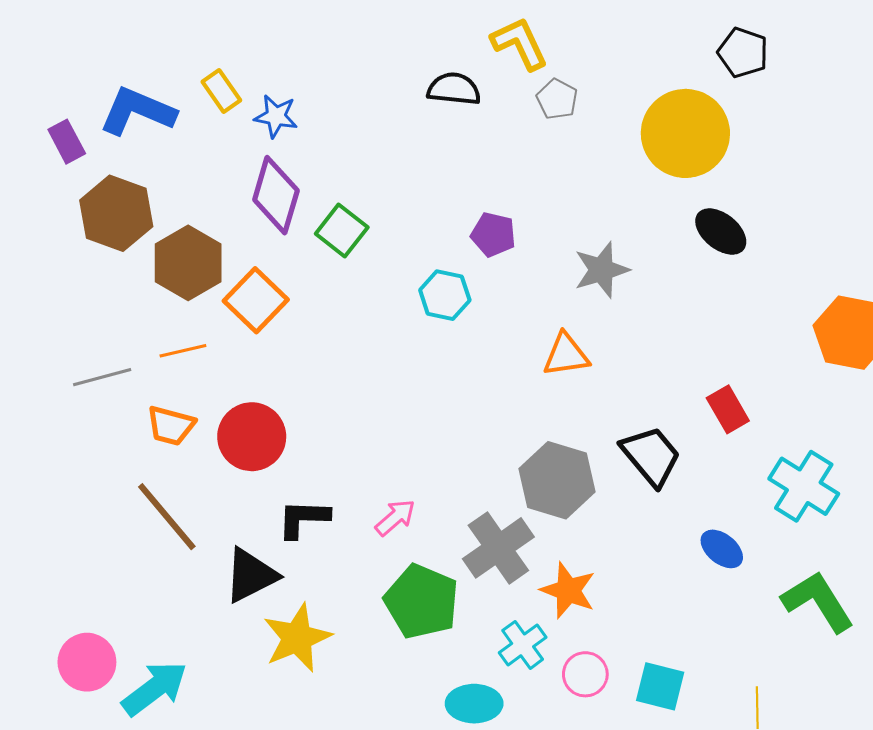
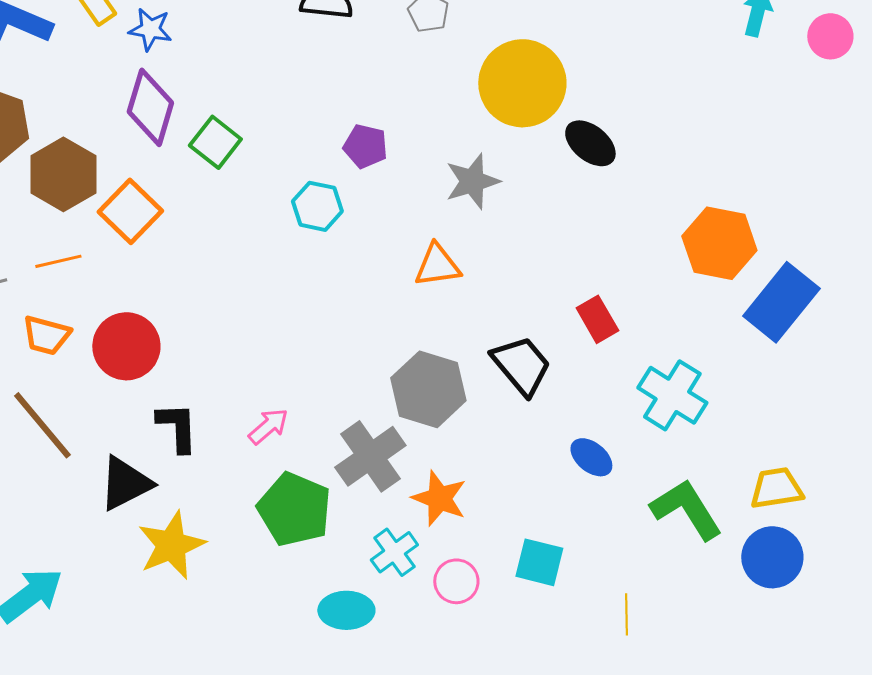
yellow circle: (685, 133) -> (522, 83), moved
black L-shape: (303, 519) -> (177, 427), turned 86
cyan square: (660, 686) -> (539, 562), moved

